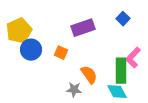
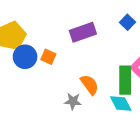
orange square: (61, 53) -> (48, 57), moved

